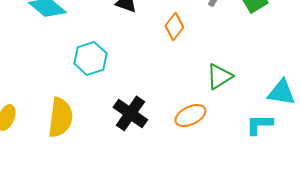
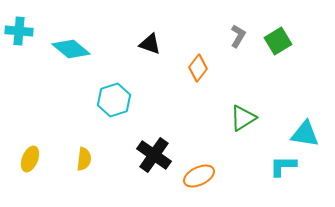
orange ellipse: (190, 115) -> (199, 176), moved
yellow semicircle: (60, 117) -> (84, 159), size x0.6

